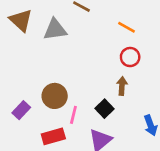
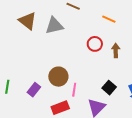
red circle: (130, 57) -> (95, 44), moved
brown arrow: (122, 86) -> (116, 50), moved
black square: (104, 109) -> (109, 88), moved

